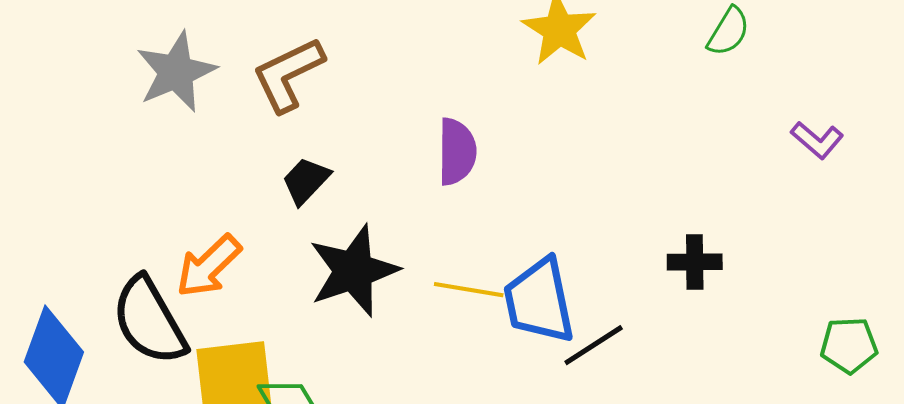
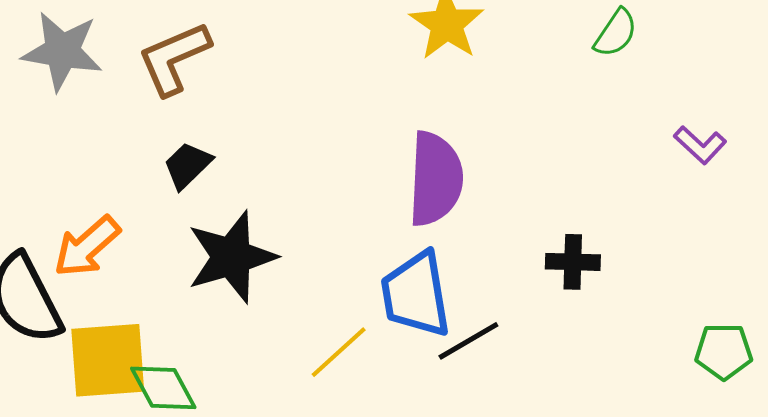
gray star: (176, 72) -> (62, 51), turned 30
purple semicircle: (457, 152) -> (435, 179), moved, size x1.4
yellow line: (469, 290) -> (339, 352), moved, turned -54

